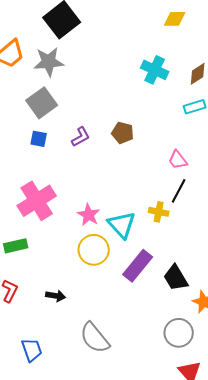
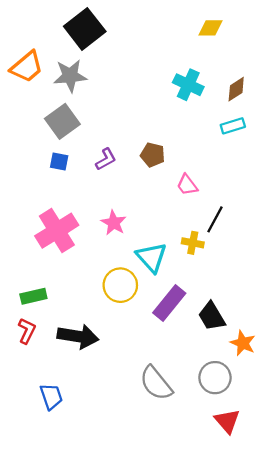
pink trapezoid: (178, 160) -> (187, 185), moved
pink star: (89, 215) -> (114, 223), moved
green rectangle: (16, 246) -> (33, 296), moved
black arrow: (56, 296) -> (78, 336), size x1.8
gray semicircle: (95, 338) -> (156, 383), moved

